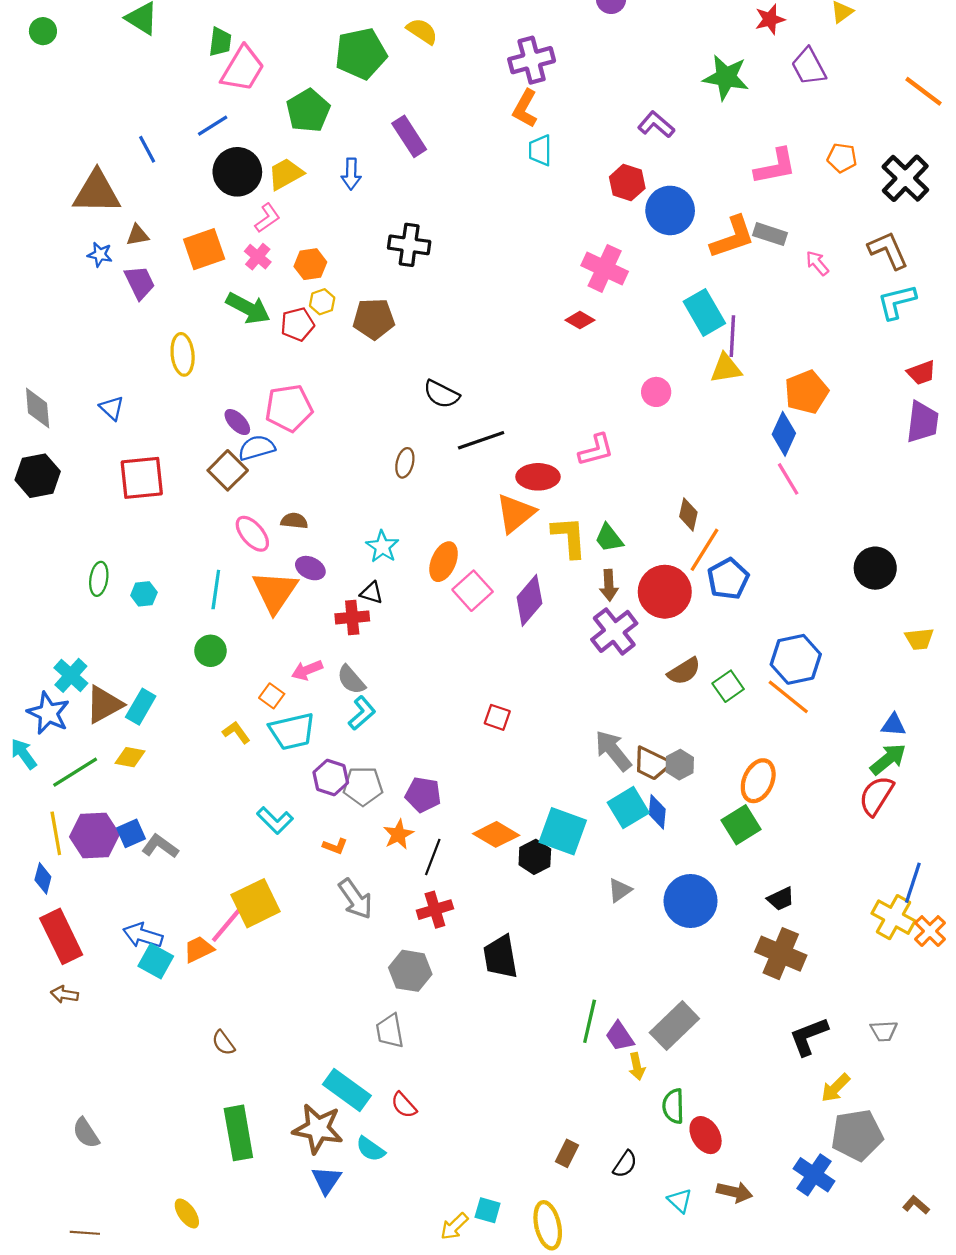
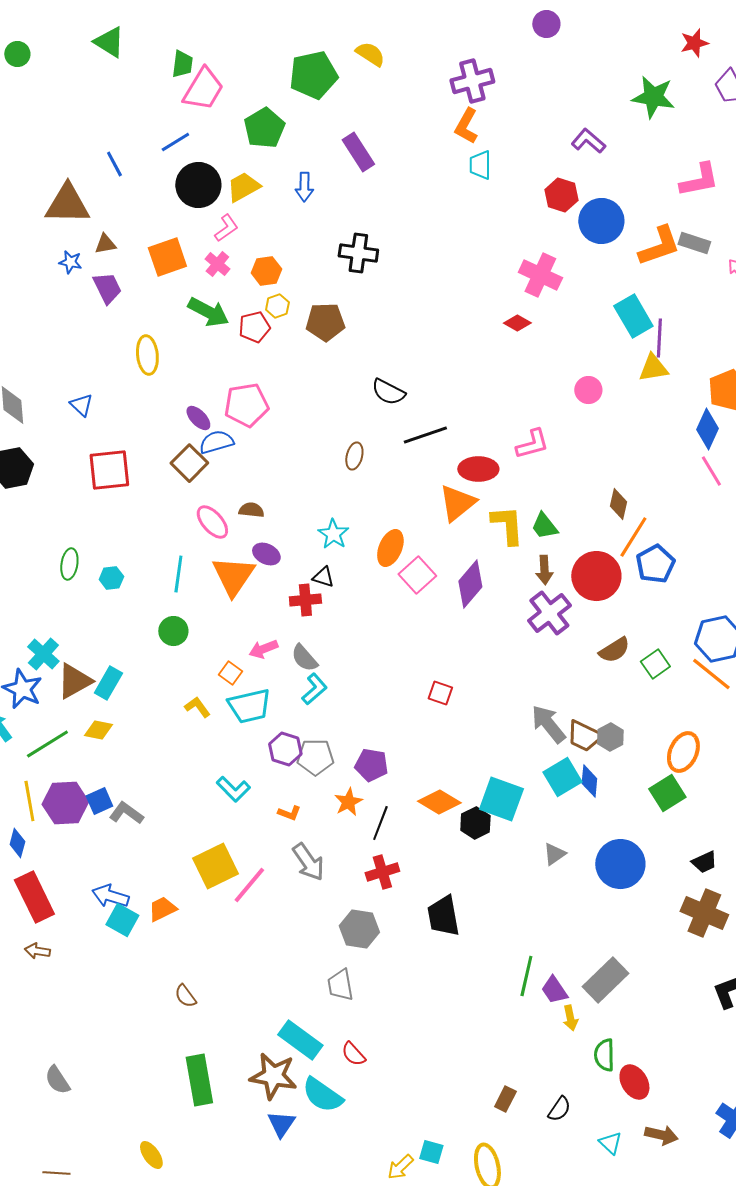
pink line: (228, 924) -> (249, 885), moved
cyan semicircle: (370, 1149) -> (322, 1095), size x1.5

